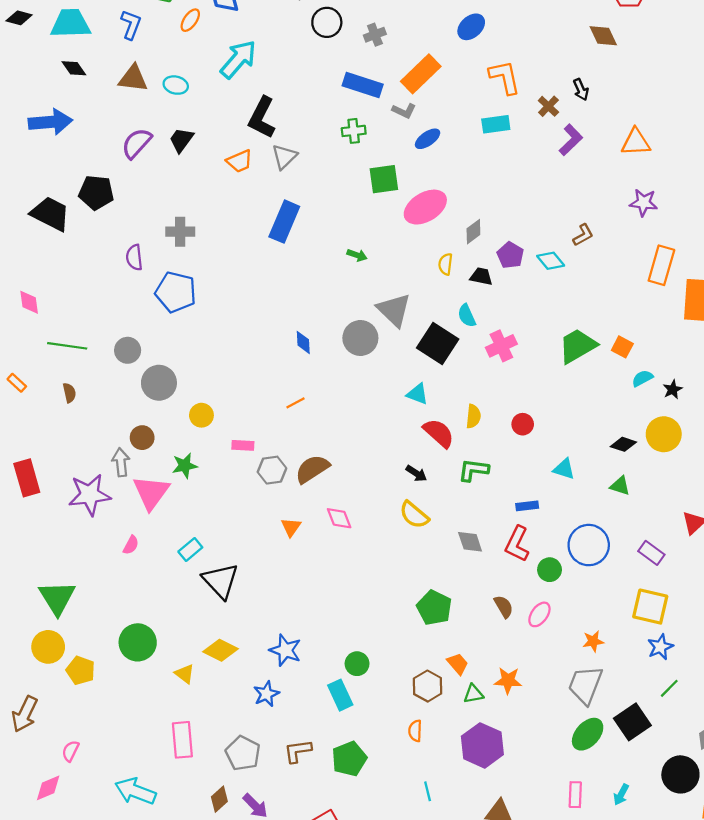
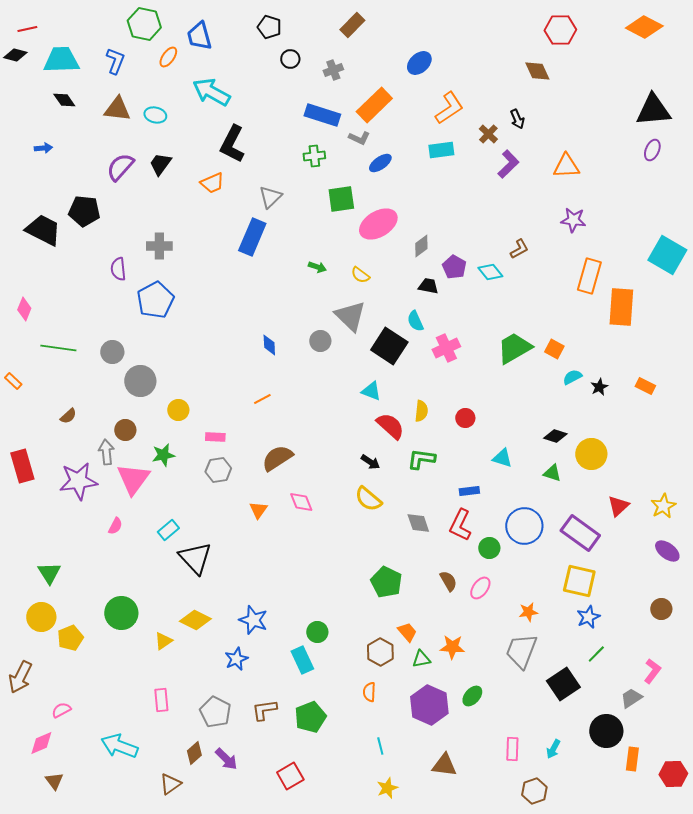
black circle: (327, 22) -> (290, 59), size x0.7
cyan arrow: (238, 59) -> (211, 92), turned -102
orange L-shape: (505, 77) -> (449, 108), turned 68
blue arrow: (50, 122) -> (43, 148), size x0.5
gray triangle: (284, 157) -> (270, 197), moved
yellow semicircle: (445, 264) -> (360, 275), moved, turned -60
blue pentagon: (176, 292) -> (155, 300), turned 30
pink diamond: (29, 302) -> (24, 309), turned 30
gray circle: (360, 338) -> (320, 341), size x0.7
brown semicircle: (69, 393) -> (68, 416), moved, turned 60
yellow circle: (664, 434) -> (591, 454), moved
gray hexagon: (272, 470) -> (218, 470), moved
purple rectangle: (651, 553) -> (580, 533), size x1.6
green triangle: (57, 598) -> (49, 573), size x0.7
yellow pentagon: (81, 670) -> (70, 638), turned 30
yellow triangle: (185, 674) -> (163, 641), turned 48
green ellipse: (588, 734) -> (472, 696), moved, size x0.7
pink rectangle: (182, 740) -> (161, 700), size x0.7
pink semicircle: (71, 751) -> (61, 710), turned 36

